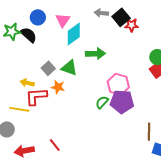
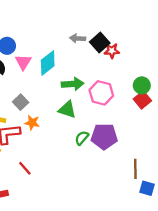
pink triangle: (63, 20) -> (23, 62), moved
green triangle: (69, 68) -> (67, 109), moved
pink hexagon: (118, 84) -> (101, 93), moved
red line: (55, 145) -> (25, 168), moved

